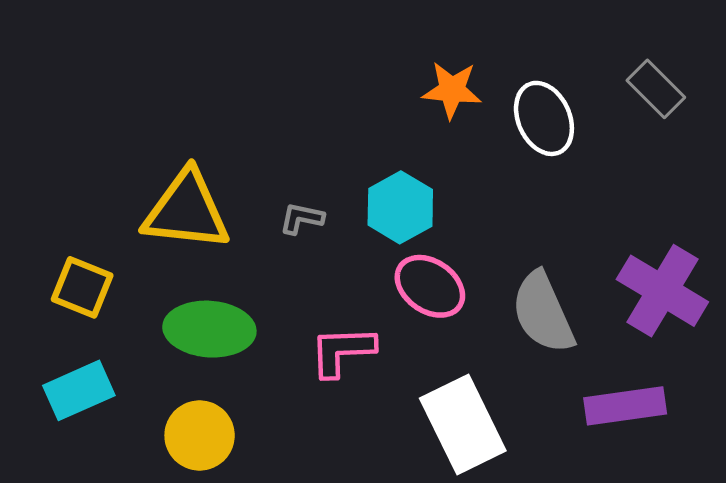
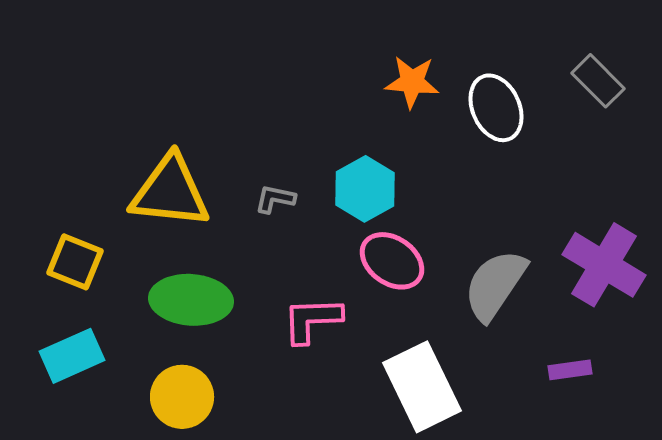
gray semicircle: (543, 313) -> (495, 285), turned 58
purple rectangle: (625, 406) -> (570, 370), size x0.6

